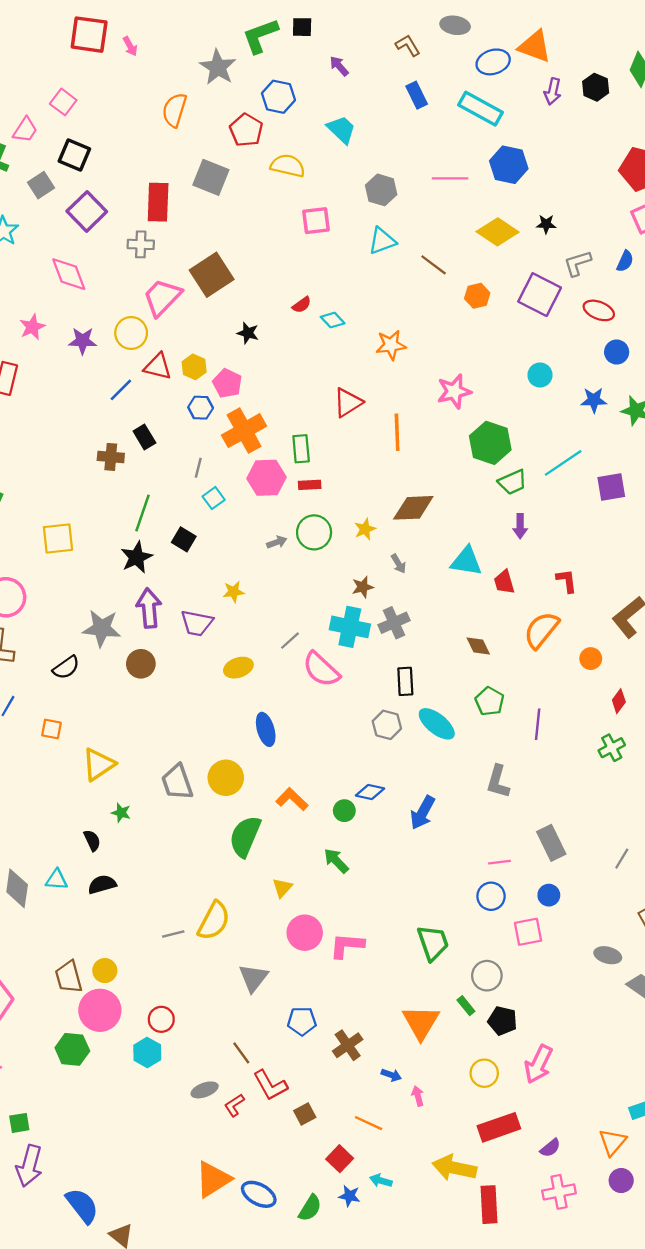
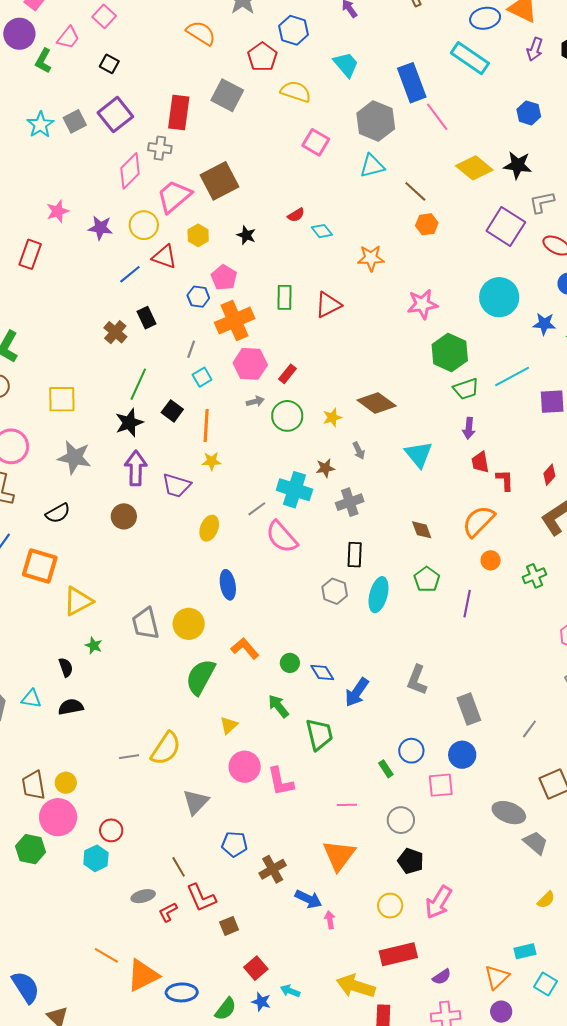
blue rectangle: (417, 95) -> (412, 83), moved, size x1.6
orange semicircle: (174, 110) -> (201, 33), turned 100
black square: (74, 155) -> (109, 64), size x0.7
blue hexagon: (509, 165) -> (529, 113), moved, size x0.7
pink line: (450, 178) -> (437, 117), turned 48
gray square: (41, 185) -> (75, 121), moved
gray hexagon: (381, 190) -> (376, 121), size x1.4
pink square: (316, 221) -> (316, 142), turned 32
black star: (546, 224) -> (518, 165), size x1.6
pink diamond: (69, 274) -> (130, 171), moved, turned 60
orange hexagon: (477, 296) -> (427, 224), moved
yellow hexagon: (194, 367) -> (198, 235), moved
cyan circle: (540, 375) -> (499, 297), size x1.8
orange line: (397, 432) -> (206, 426), moved
green rectangle: (301, 449) -> (285, 297), moved
brown cross: (111, 457) -> (115, 332), turned 30
red rectangle: (310, 485) -> (288, 374), turned -54
brown diamond: (413, 508) -> (377, 403), turned 33
gray arrow: (277, 542) -> (255, 401), moved
cyan triangle: (466, 561) -> (419, 454), turned 36
red trapezoid: (504, 582) -> (480, 462), moved
cyan cross: (350, 627) -> (294, 490), moved
gray star: (102, 628) -> (74, 457), moved
orange circle: (591, 659) -> (491, 560), moved
yellow ellipse: (238, 668) -> (209, 528), turned -55
red diamond: (619, 701) -> (549, 475), moved
cyan ellipse: (437, 724) -> (379, 595), turned 60
orange square: (51, 729) -> (40, 566), size x1.8
green cross: (612, 748) -> (534, 576), moved
gray L-shape: (498, 782) -> (417, 680), moved
blue diamond: (370, 792) -> (322, 672), moved, turned 40
blue arrow: (423, 813) -> (357, 692), moved
pink line: (499, 862) -> (347, 805), moved
blue circle: (549, 895) -> (462, 755), size x1.4
green trapezoid: (433, 943) -> (319, 734), moved
pink L-shape: (347, 945) -> (281, 782), turned -112
gray ellipse: (608, 955) -> (509, 813), size x1.4
green rectangle: (466, 1006) -> (386, 769), moved
blue arrow: (391, 1075) -> (308, 899), size x1.5
orange line: (368, 1123) -> (106, 955), moved
blue ellipse: (259, 1194) -> (182, 992), turned -36

